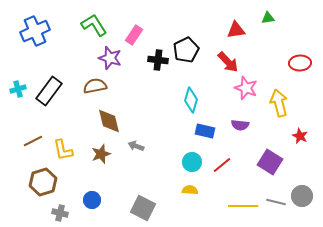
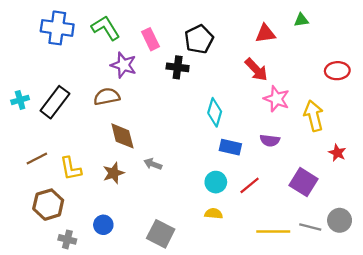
blue cross: (35, 31) -> (57, 28), moved, turned 32
pink rectangle: (134, 35) -> (151, 39), turned -60
black pentagon: (186, 50) -> (199, 39), moved

